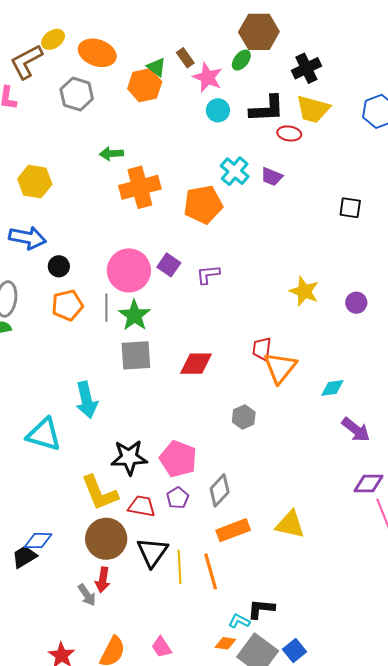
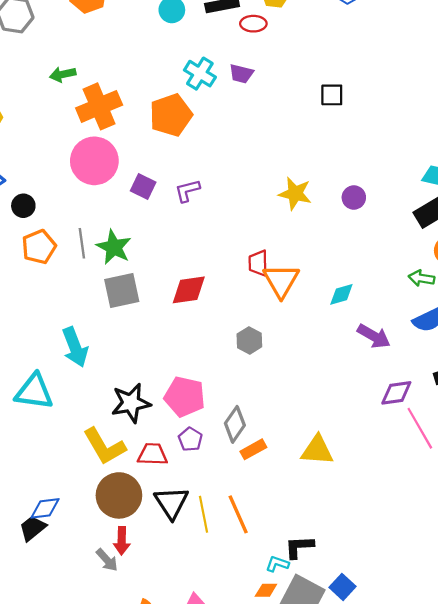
pink circle: (129, 270) -> (94, 161), moved
orange rectangle: (233, 530) -> (253, 449), moved, size x0.7

